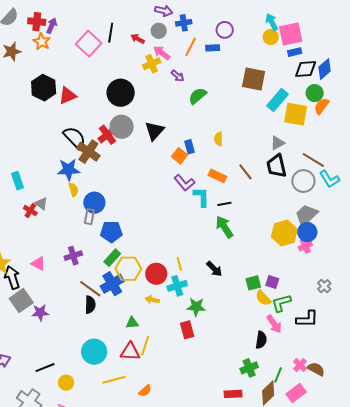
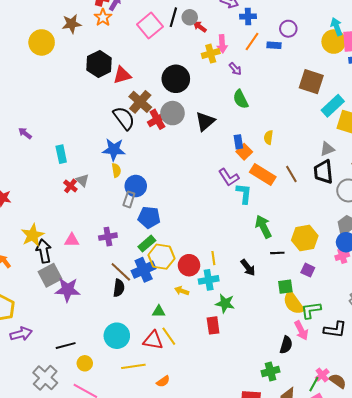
gray circle: (159, 31) -> (190, 17), moved
yellow circle: (271, 37) -> (334, 42), size x1.5
pink arrow: (162, 53) -> (222, 44), turned -138
green semicircle: (198, 96) -> (241, 99), moved, turned -84
brown cross: (88, 152) -> (140, 102), moved
orange square: (179, 156) -> (244, 152), moved
orange rectangle: (217, 176) -> (263, 174), size x1.4
black line: (224, 204) -> (277, 253), moved
yellow hexagon: (284, 233) -> (305, 238), moved
pink triangle: (38, 264) -> (72, 240), turned -35
purple square: (272, 282) -> (308, 270), moved
yellow semicircle: (263, 298) -> (293, 303), size x1.4
purple star: (40, 313) -> (68, 290), size x1.4
yellow line: (145, 346) -> (169, 336), turned -60
green line: (278, 375) -> (314, 384), moved

